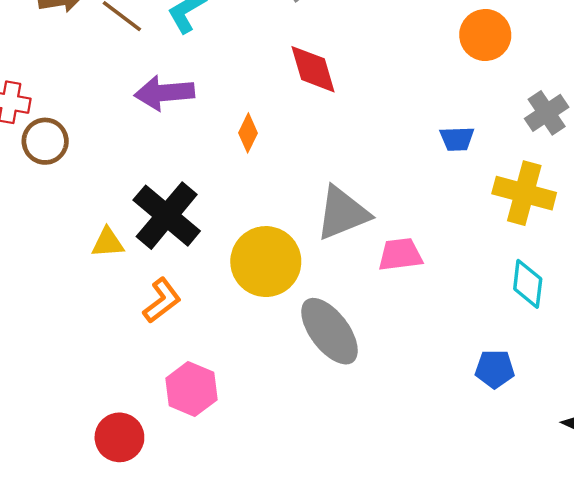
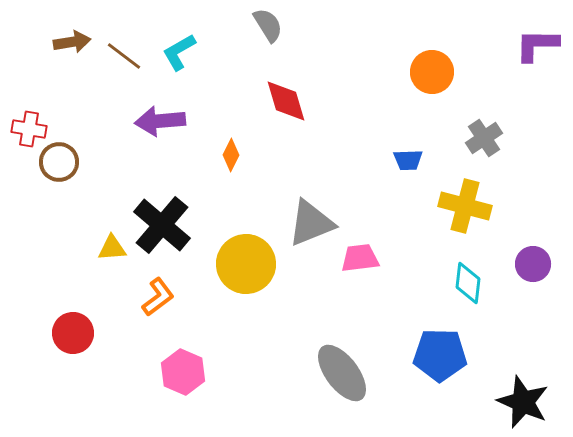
gray ellipse: (330, 331) -> (342, 373), moved
blue pentagon: (495, 369) -> (440, 355), size x1.6
red circle: (119, 437) -> (73, 333), moved

